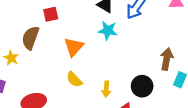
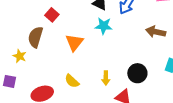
red square: (51, 14) -> (52, 15), turned -32
brown arrow: (167, 59) -> (156, 32), moved, turned -84
yellow semicircle: (74, 79) -> (72, 81), moved

